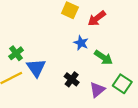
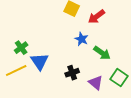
black cross: (72, 79) -> (72, 73), turned 32
purple triangle: (97, 90) -> (96, 83), turned -42

